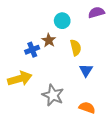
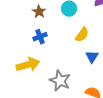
brown star: (49, 40) -> (39, 12), moved
yellow semicircle: (76, 48) -> (82, 35), turned 49

